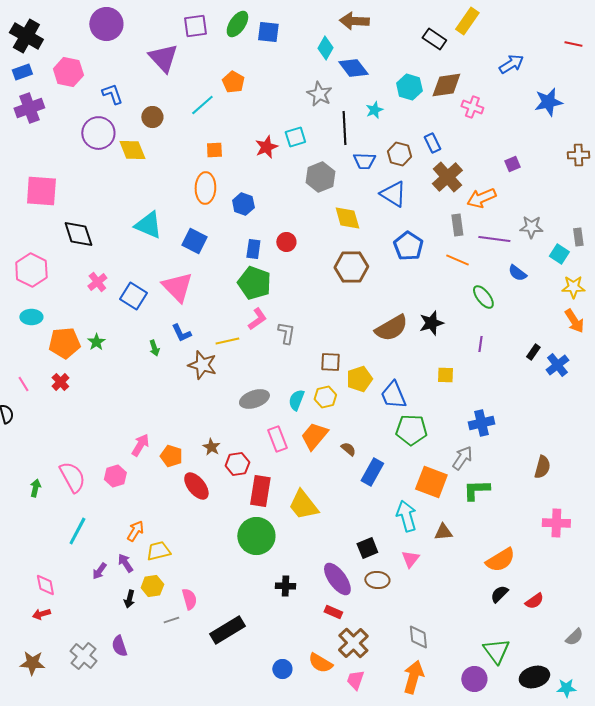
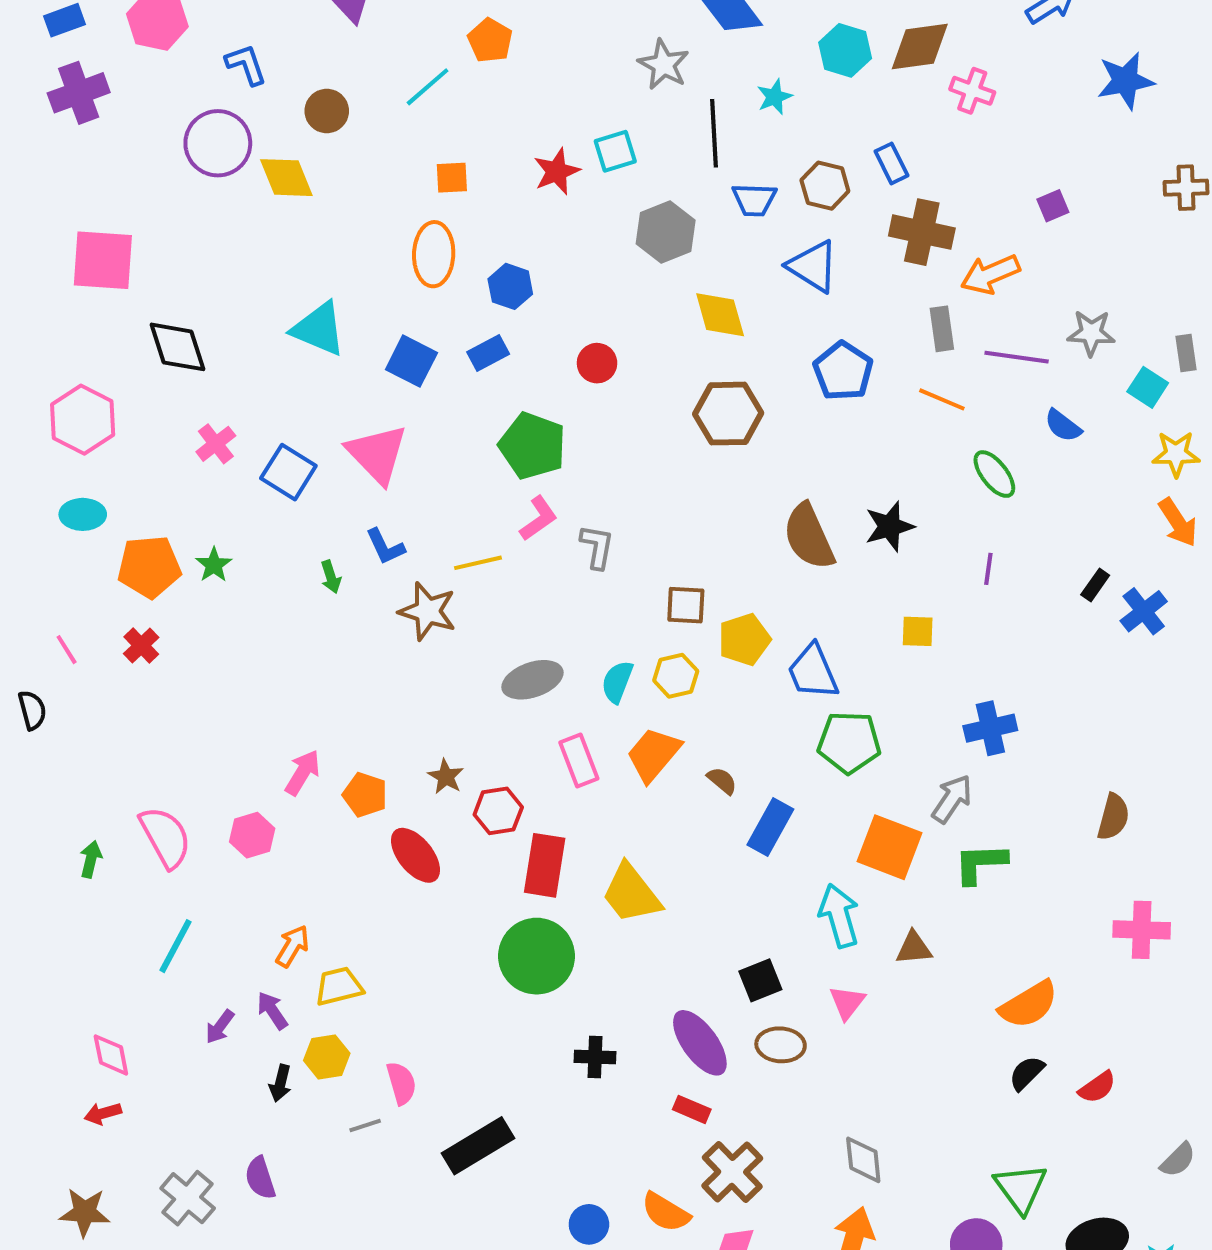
brown cross: (447, 177) -> (922, 232), turned -36
blue rectangle: (253, 249) -> (488, 353), moved, turned 54
brown semicircle: (391, 328) -> (809, 537), turned 96

